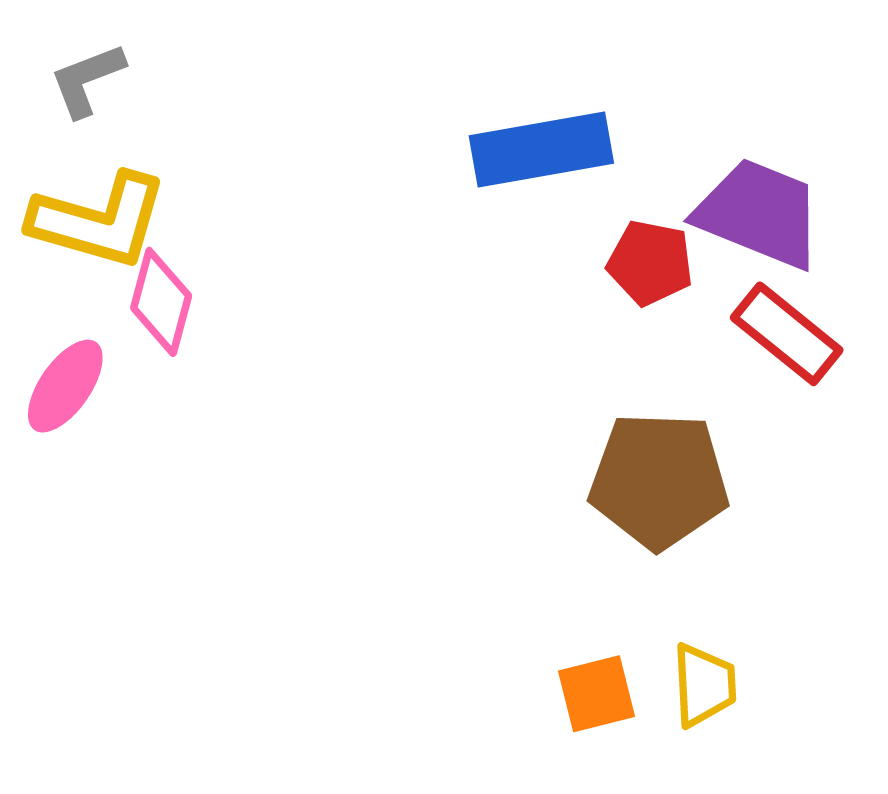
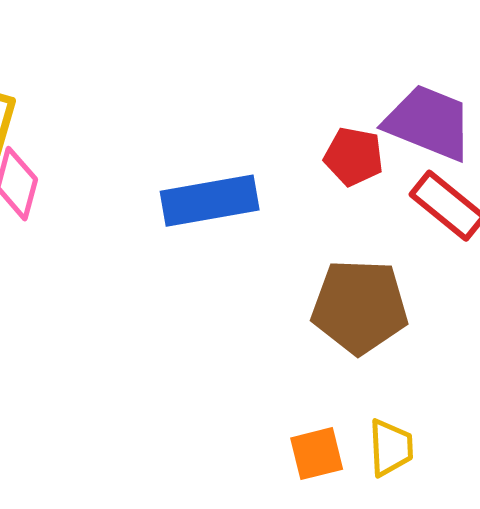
blue rectangle: (541, 149) -> (210, 201), moved

